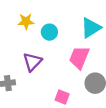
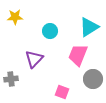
yellow star: (26, 21) -> (15, 17), moved

